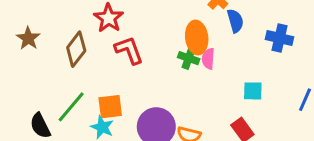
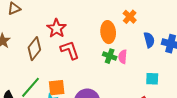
blue semicircle: (235, 21) -> (149, 40), moved
orange ellipse: (197, 38) -> (108, 32), moved

